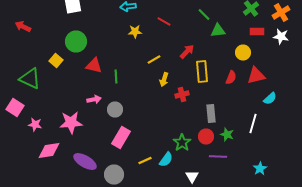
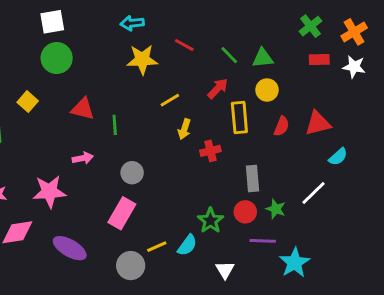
green line: (204, 14) -> (229, 55), moved
yellow star: (135, 32) -> (142, 59), size x1.5
green circle: (76, 42) -> (57, 58), moved
yellow circle: (243, 52) -> (267, 90), moved
gray circle: (115, 110) -> (132, 173), moved
white line: (253, 124) -> (313, 193), turned 30
cyan star: (260, 168) -> (295, 263), moved, size x1.5
gray circle: (114, 174) -> (131, 266), moved

